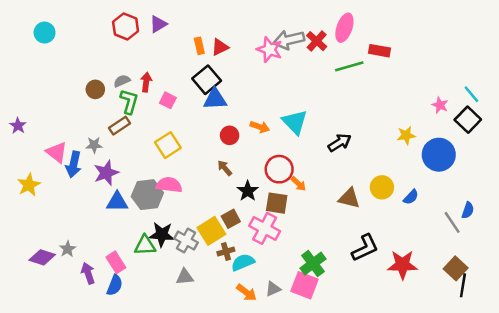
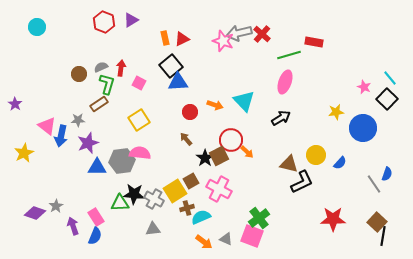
pink ellipse: (344, 28) -> (285, 82), moved
brown square: (277, 203) -> (219, 156), moved, turned -36
black L-shape: (365, 248) -> (302, 182), moved
gray triangle: (273, 289) -> (226, 239), turned 48

